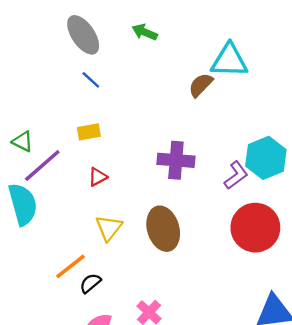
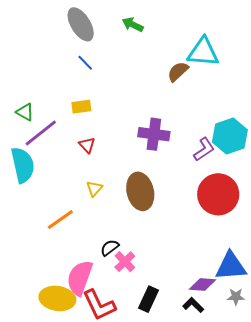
red triangle: (98, 177) -> (87, 145), turned -48
yellow triangle: (109, 228) -> (94, 189), size x0.7
black semicircle: (90, 283) -> (110, 248), moved

